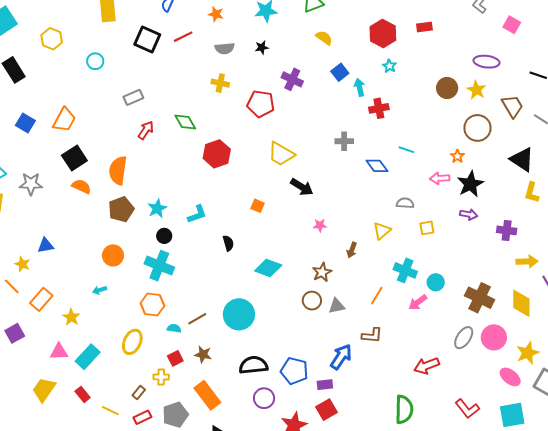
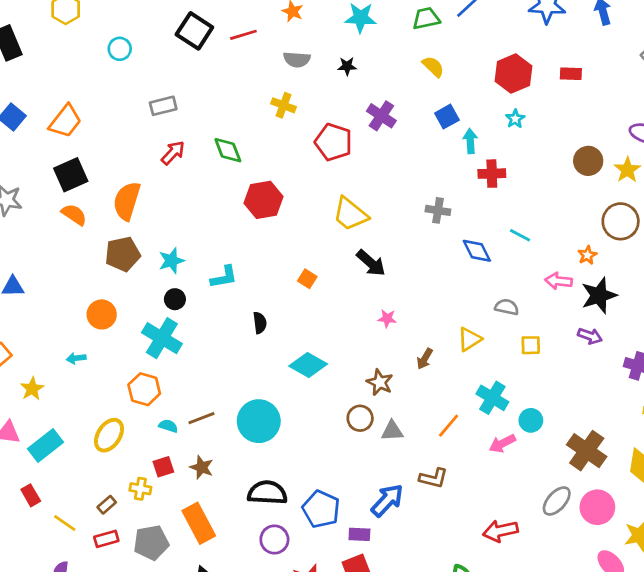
brown star: (322, 272) -> (380, 382), turned -30

